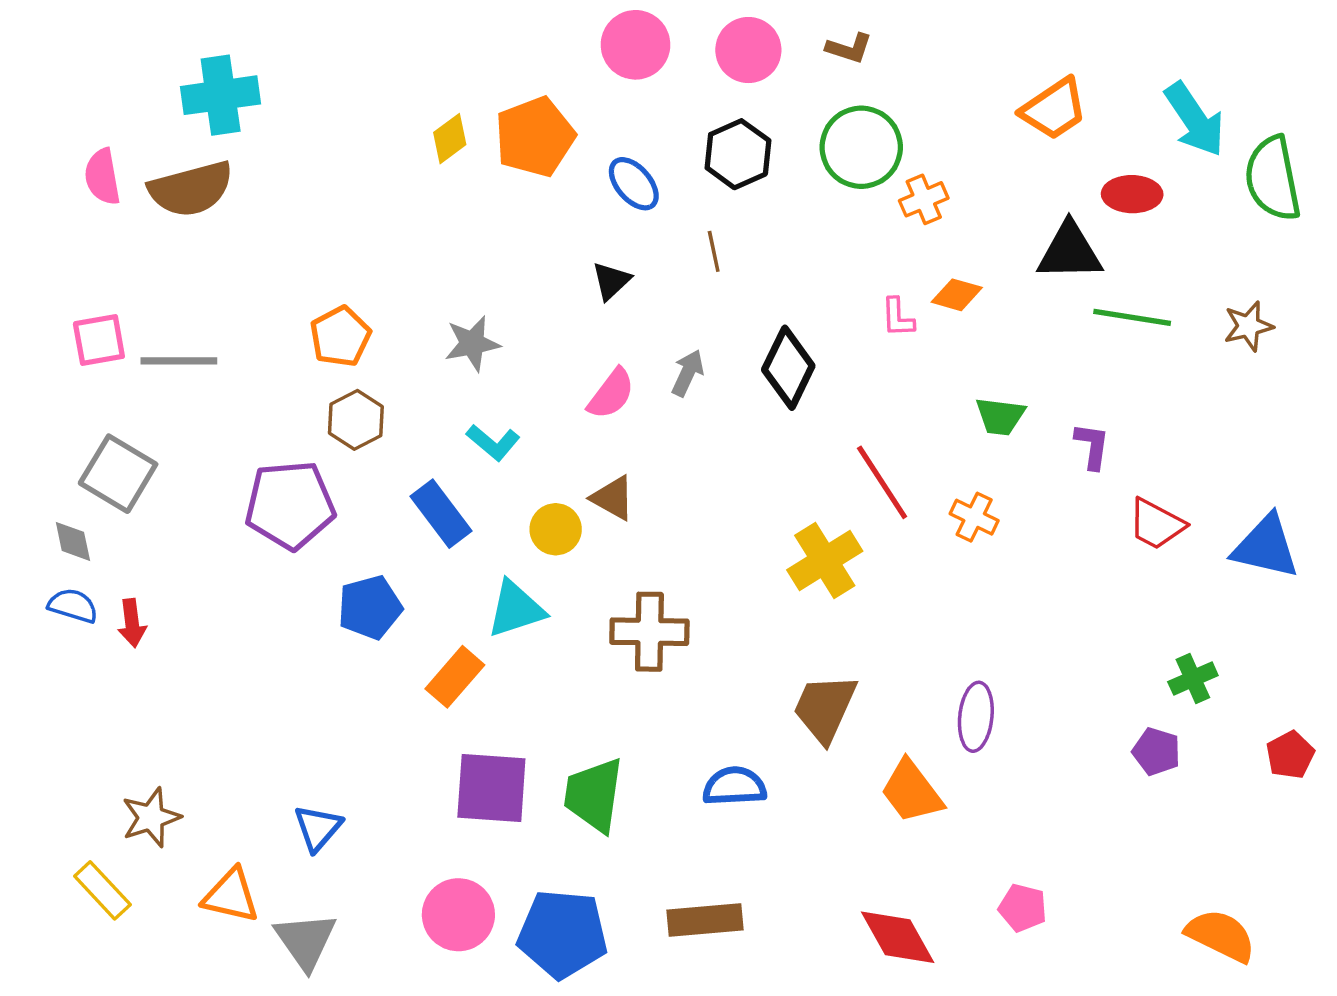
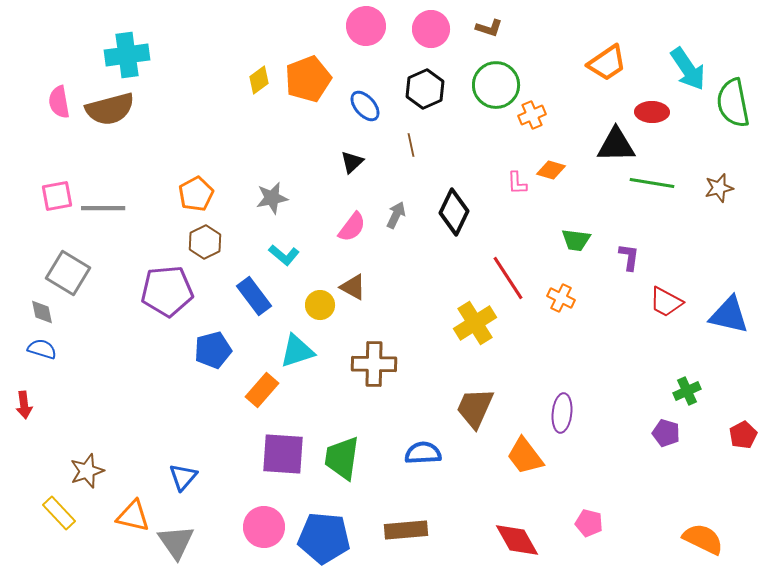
red arrow: (132, 623) -> (24, 405), moved

